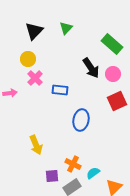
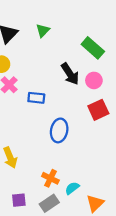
purple square: (52, 176) -> (19, 200), moved

